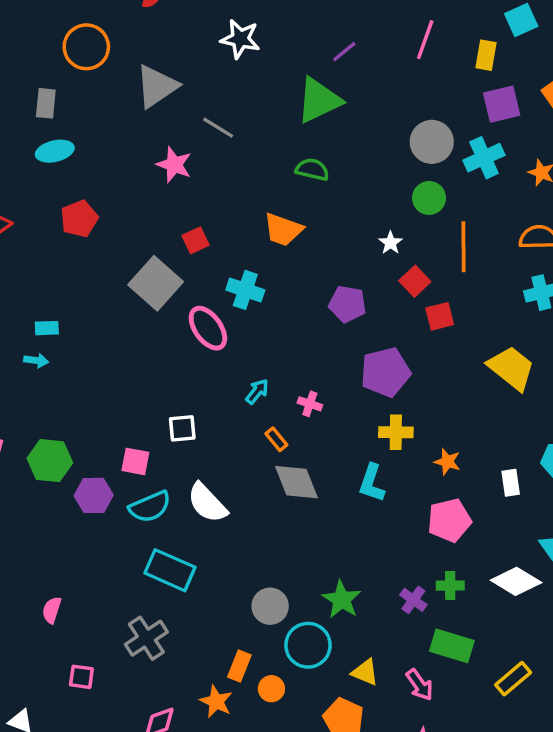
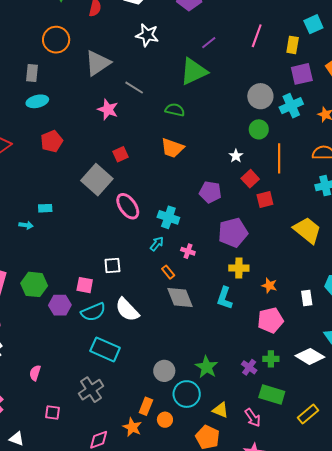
green semicircle: (312, 169) -> (175, 110), moved
cyan cross: (245, 290) -> (168, 217), moved
cyan rectangle: (47, 328) -> (45, 208), moved

